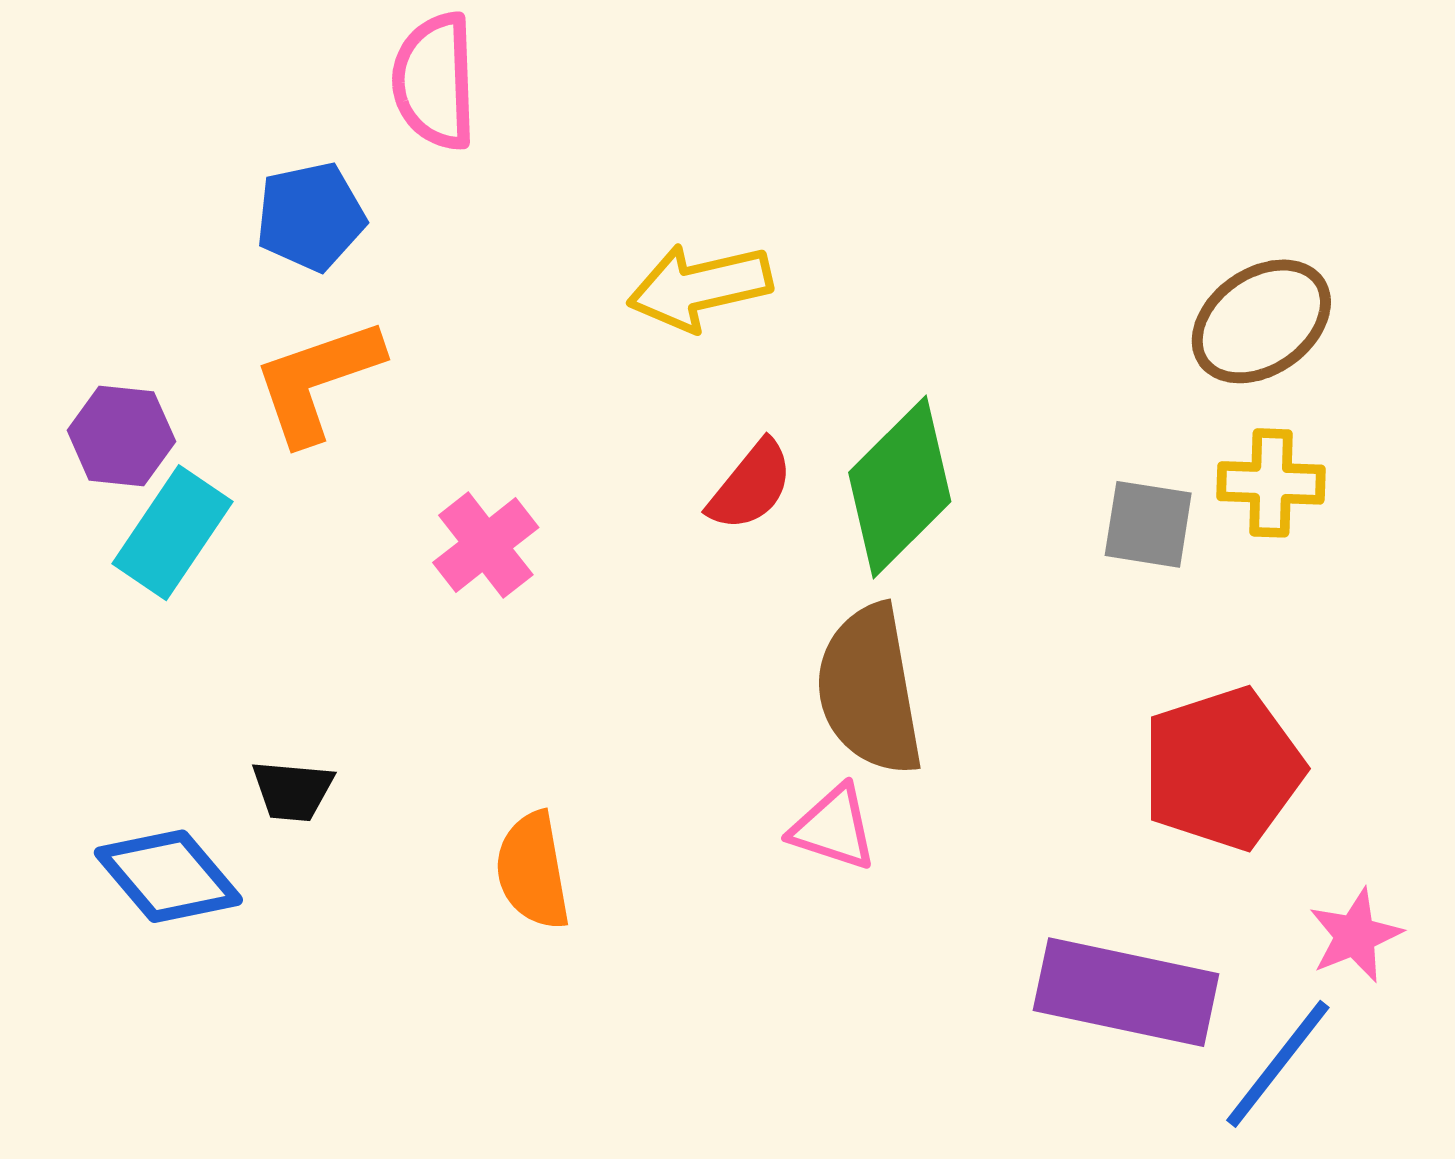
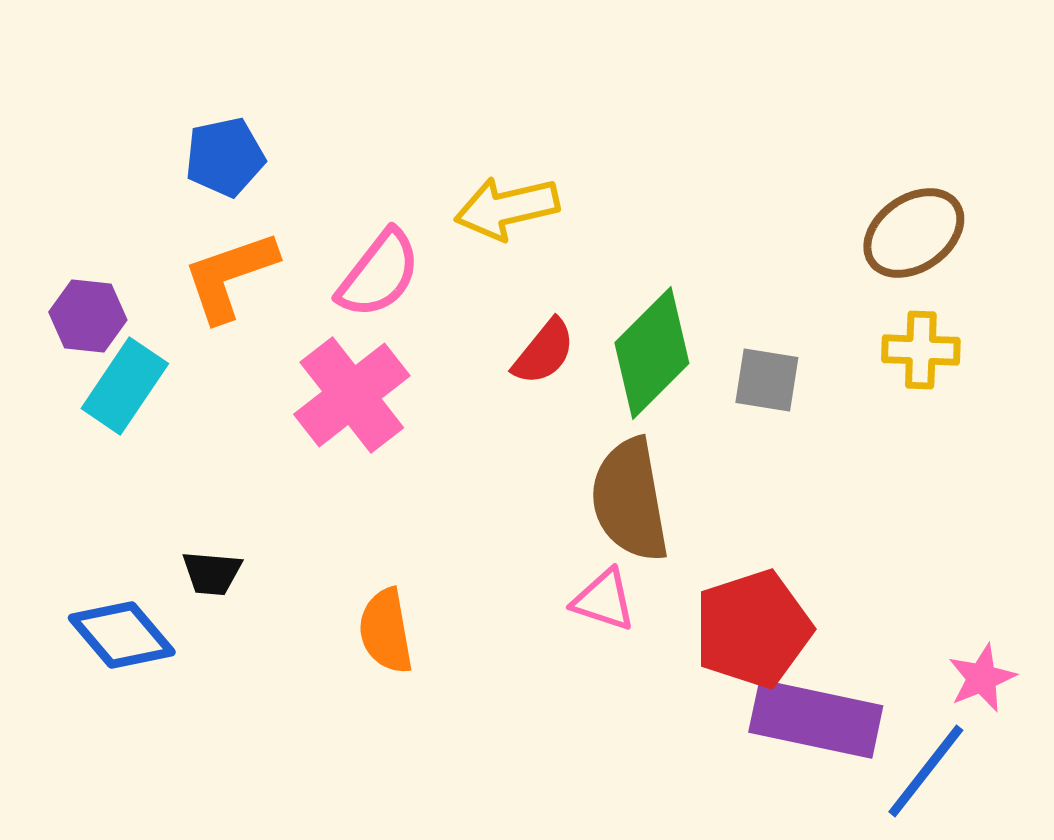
pink semicircle: (435, 81) -> (379, 274), moved, turned -140
gray square: (1148, 524) -> (767, 380), moved
pink cross: (486, 545) -> (352, 395), size x1.5
red pentagon: (1223, 769) -> (753, 629), moved

